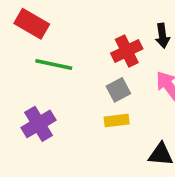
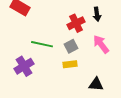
green line: (54, 64) -> (42, 44), moved

